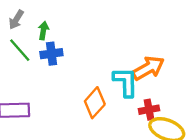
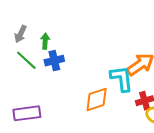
orange diamond: (95, 103) -> (97, 100), turned 36

